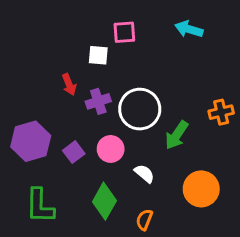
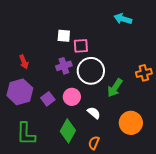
pink square: (124, 32) -> (81, 46), moved
red arrow: (69, 84) -> (24, 62), moved

